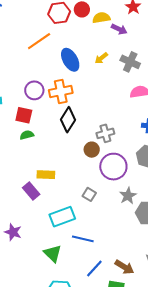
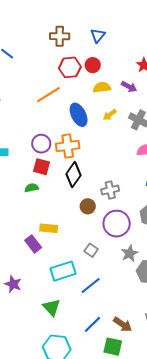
yellow semicircle: (101, 18) -> (102, 87), moved
red square: (24, 115) -> (42, 167), moved
brown circle: (92, 150) -> (88, 206), moved
blue line: (83, 239) -> (91, 285), moved, turned -55

